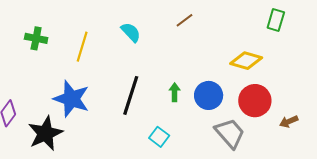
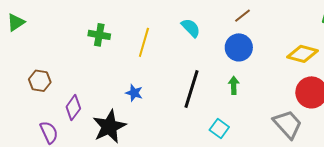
blue circle: (209, 95) -> (239, 47), moved
blue star: (71, 99) -> (134, 93), size x0.5

